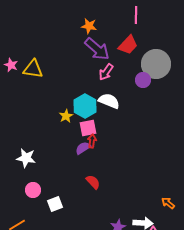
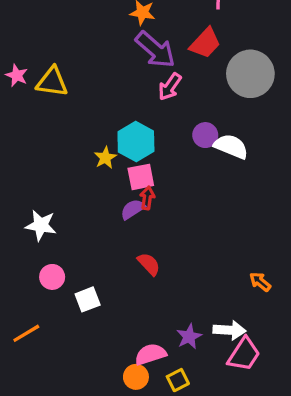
purple circle: (143, 80) -> (205, 135), moved
white semicircle: (109, 101) -> (231, 146), moved
orange arrow: (168, 203) -> (260, 282), moved

